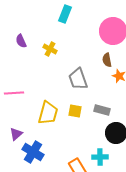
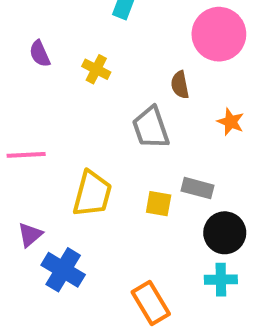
brown semicircle: (107, 60) -> (180, 85), moved
yellow square: (75, 111) -> (159, 204), moved
cyan cross: (100, 157) -> (221, 280), moved

